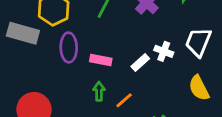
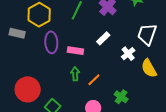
gray rectangle: (23, 33) -> (17, 33), size x0.7
white cross: (164, 51) -> (128, 54), moved, turned 32
white rectangle: (140, 63) -> (103, 38), moved

